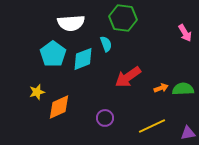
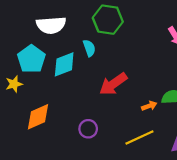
orange arrow: (161, 88) -> (149, 106), moved
yellow star: (37, 92) -> (14, 84), moved

